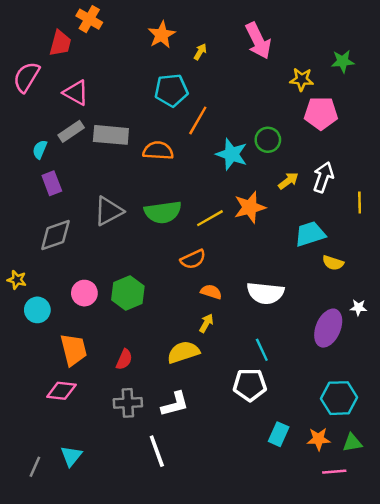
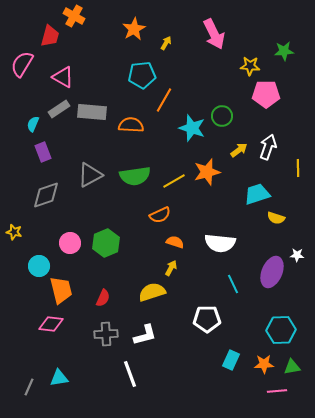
cyan circle: (37, 310) -> (39, 266), moved
cyan line: (262, 350) -> (233, 284), moved
cyan triangle: (71, 456) -> (59, 378), turned 42

